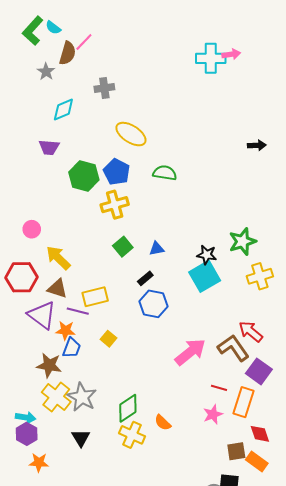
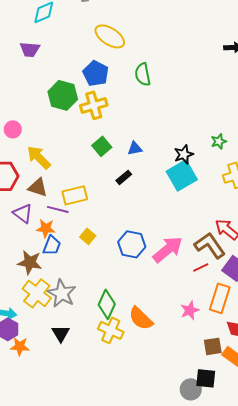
green semicircle: (165, 173) -> (143, 74), turned -110
green hexagon: (84, 176) -> (63, 95), moved
green star: (242, 241) -> (219, 141), size x0.6
black star: (207, 255) -> (184, 154), turned -30
blue hexagon: (153, 304) -> (132, 244), moved
purple triangle: (42, 315) -> (23, 213), size x0.7
red line: (219, 388) -> (201, 267), moved, turned -42
green diamond: (128, 408) -> (107, 304), turned -32
orange semicircle: (163, 423) -> (141, 318), size x1.5
orange star: (39, 462) -> (20, 346), moved

